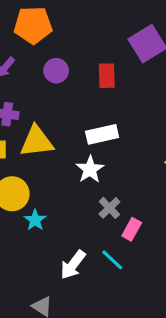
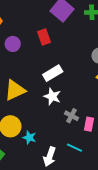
cyan line: (112, 260) -> (74, 148), moved
white arrow: (73, 265) -> (50, 157), moved

